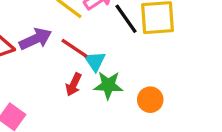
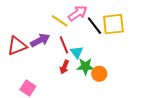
red line: (74, 48) -> (64, 45), turned 36
orange circle: (150, 100) -> (99, 74), moved

